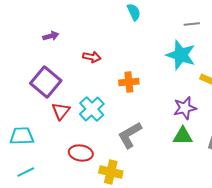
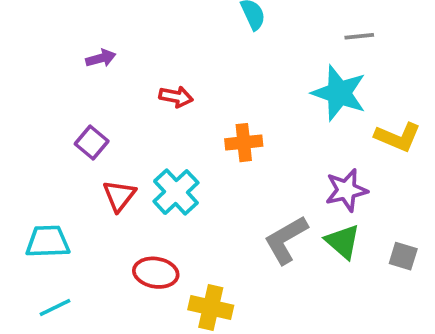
purple square: (46, 82) -> (92, 143), size x0.6
gray L-shape: (130, 135) -> (286, 240), moved
green triangle: (183, 136) -> (343, 242), turned 40

